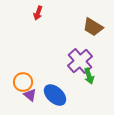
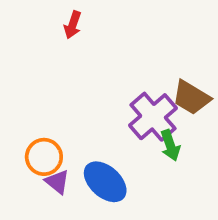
brown trapezoid: (93, 27) -> (191, 98), moved

